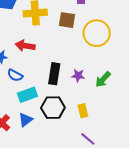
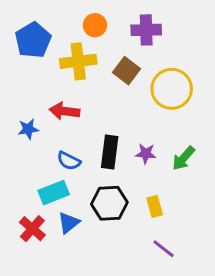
brown square: (67, 20) -> (126, 71), turned 30
blue semicircle: (15, 75) -> (69, 161), moved
cyan rectangle: (27, 95) -> (54, 193), moved

